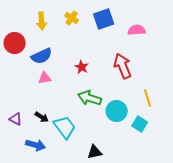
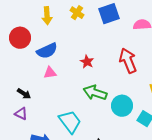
black arrow: (42, 117) -> (24, 94), moved

